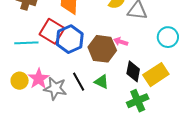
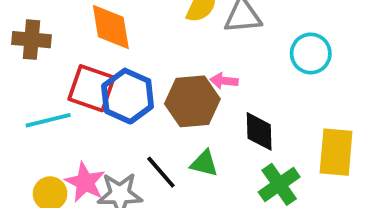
yellow rectangle: (156, 75) -> (336, 152), moved, turned -40

